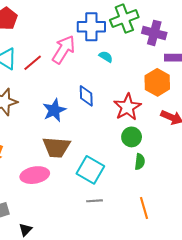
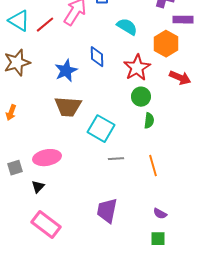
cyan semicircle: (106, 57) -> (127, 27), moved, size x1.5
pink ellipse: (35, 175) -> (47, 158), moved
gray line: (94, 201) -> (116, 159), moved

